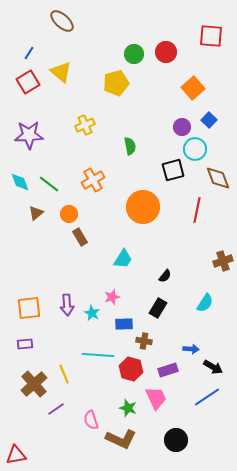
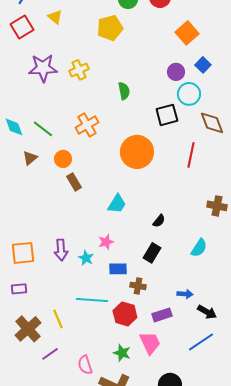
yellow triangle: (61, 72) -> (55, 17), size x0.7
purple star: (29, 135) -> (43, 68), moved
brown cross: (223, 261) -> (217, 206), turned 30

